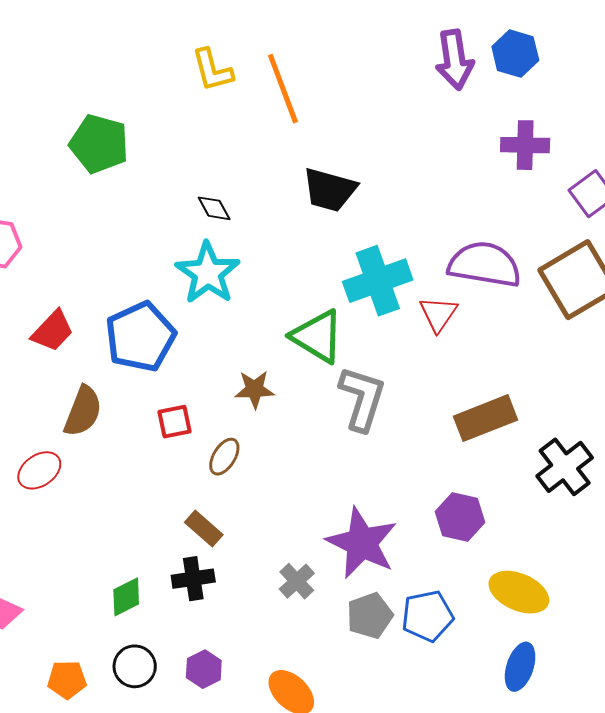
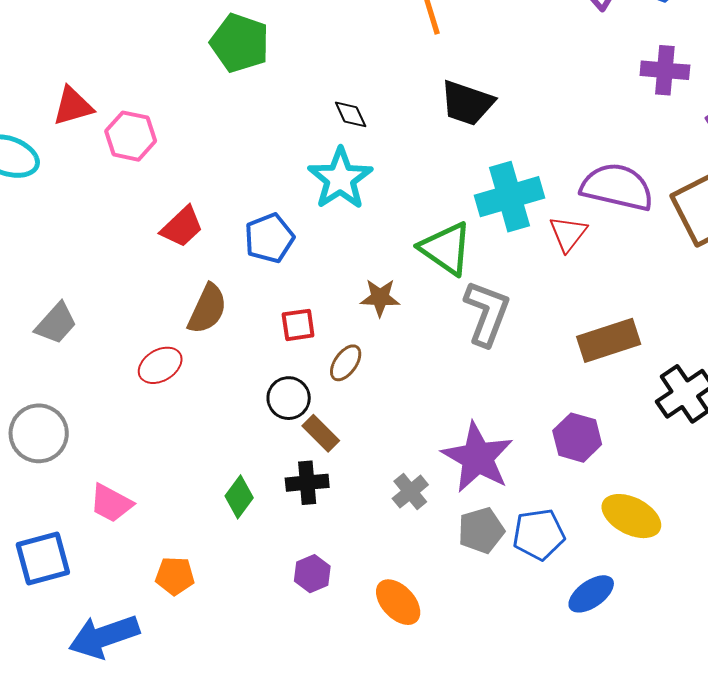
blue pentagon: (140, 337) -> (269, 238), size x0.7
green diamond: (126, 597) -> (239, 497), turned -30
black circle: (135, 666) -> (289, 398), moved
blue ellipse: (520, 667) -> (591, 594), moved, turned 33

